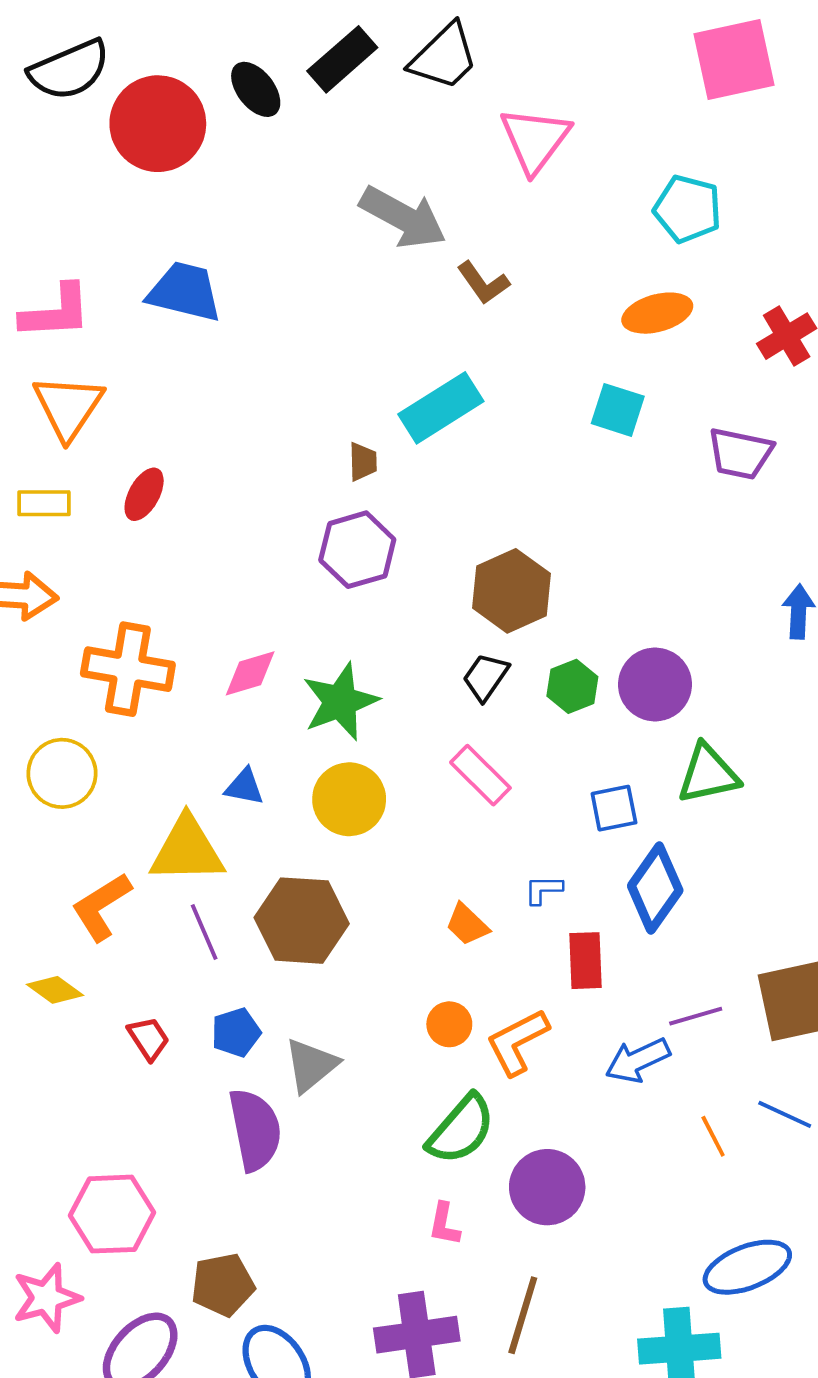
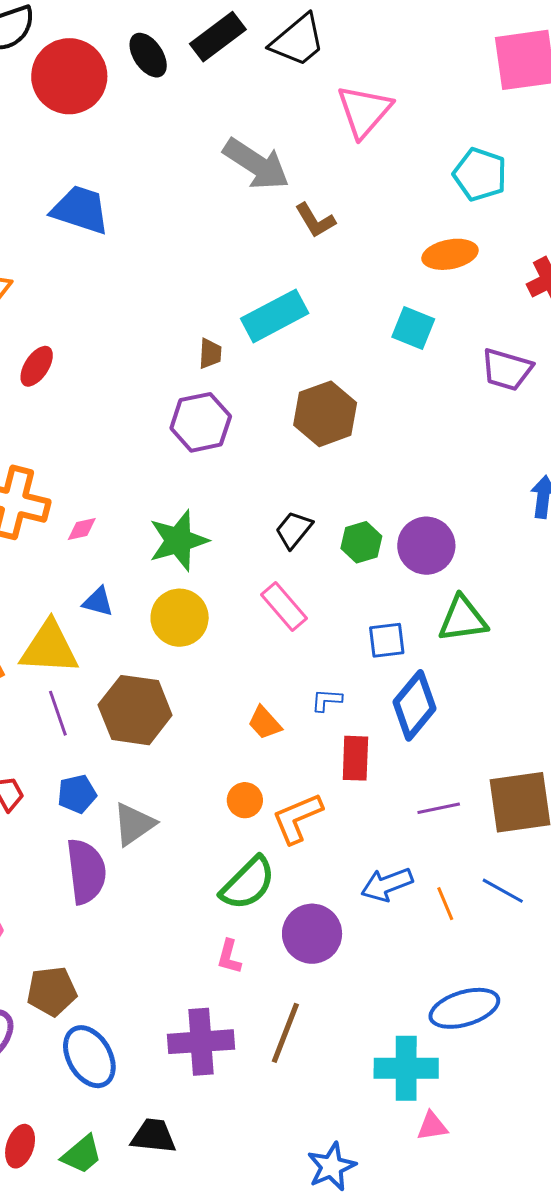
brown hexagon: (512, 591) -> (325, 414), moved
pink diamond: (250, 673) -> (82, 529), moved, size x0.7
blue arrow: (638, 1060) -> (387, 884), moved

